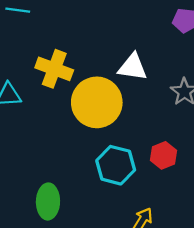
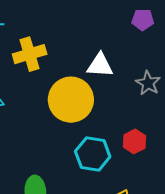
yellow cross: (54, 69) -> (30, 54), moved, turned -32

